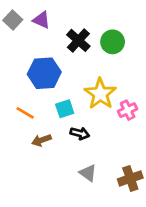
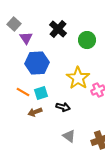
purple triangle: (41, 20) -> (26, 38), moved, turned 32
black cross: (78, 40) -> (58, 29), moved
cyan square: (65, 109) -> (41, 93), moved

